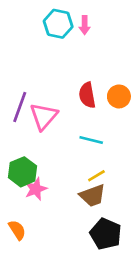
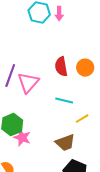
yellow line: (96, 176) -> (82, 119), moved
pink star: (36, 189) -> (22, 138), turned -30

